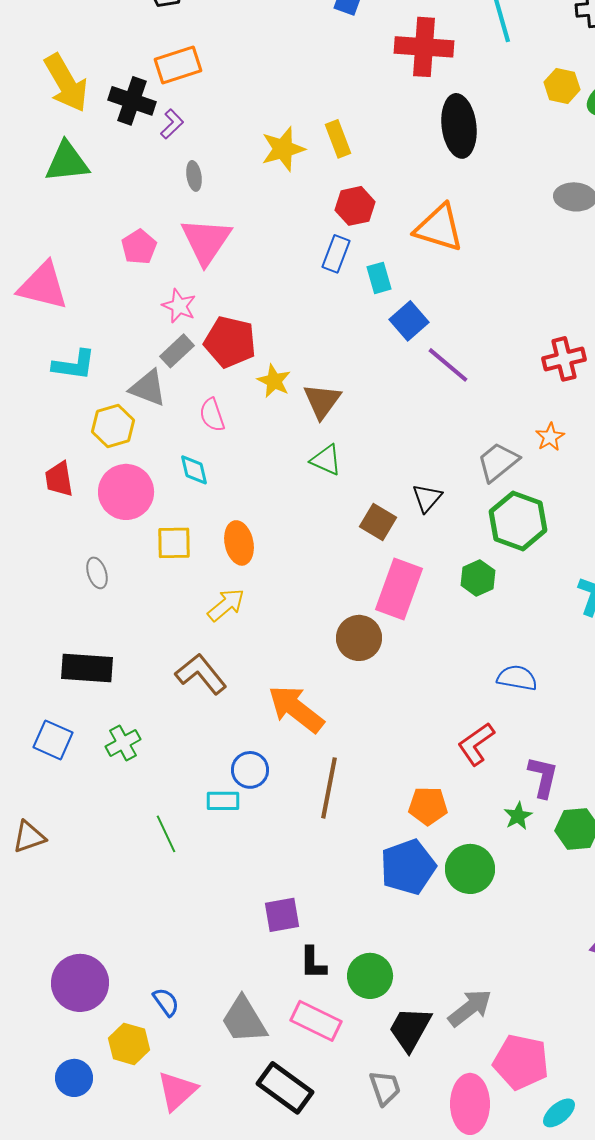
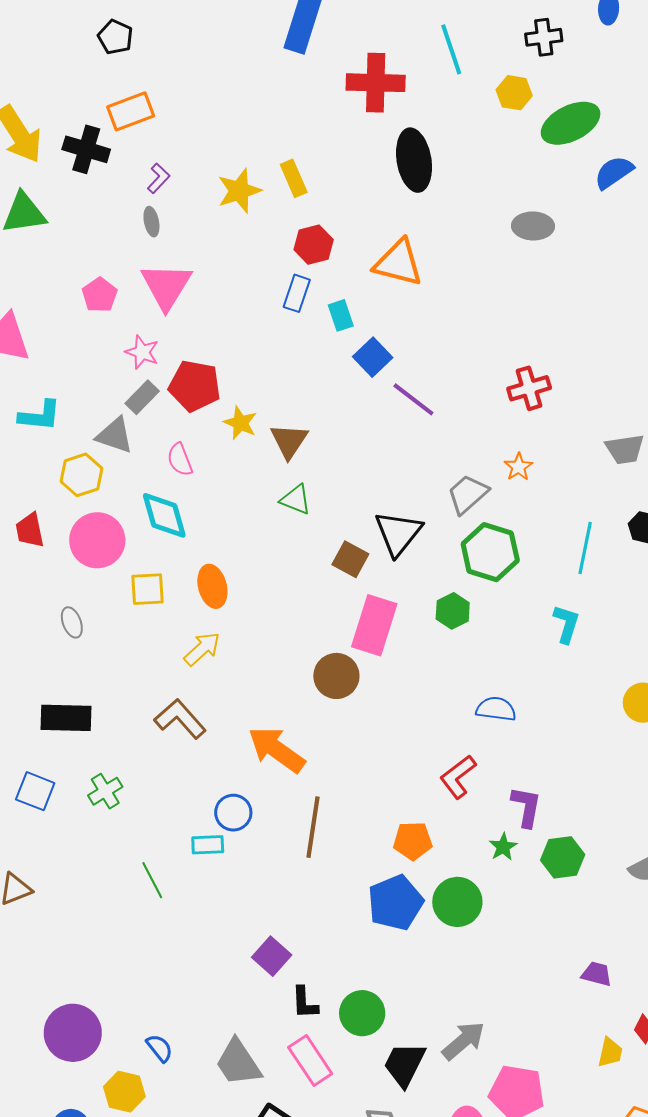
yellow hexagon: (562, 86) -> (514, 93), moved
purple L-shape: (172, 124) -> (159, 178), moved
cyan diamond: (194, 470) -> (164, 515), size x1.6
black triangle: (427, 498) -> (398, 533), size x1.6
purple square: (282, 915) -> (272, 956), turned -36
pink rectangle: (316, 1021) -> (310, 1060), turned 33

